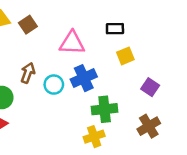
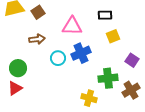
brown arrow: (28, 73) -> (37, 39), moved, turned 63
green cross: (105, 109) -> (108, 78), moved
yellow cross: (94, 137) -> (89, 98), turned 35

